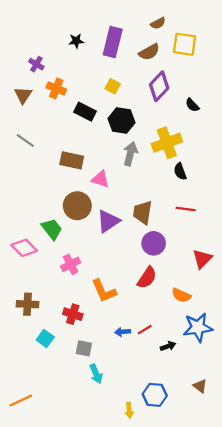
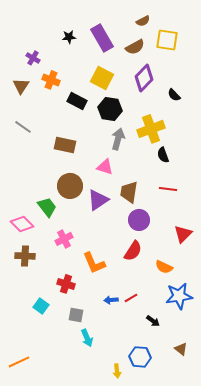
purple rectangle: (113, 42) -> (102, 38), turned -44
yellow square: (113, 86) -> (102, 78), size x1.6
pink triangle: (100, 179) -> (105, 167), moved
brown cross: (27, 304) -> (25, 256), moved
black arrow: (168, 346) -> (153, 321), moved, turned 56

